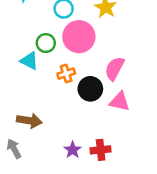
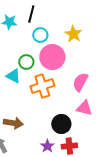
orange cross: (66, 74) -> (42, 86), size x1.6
black circle: (90, 89) -> (61, 124), moved

